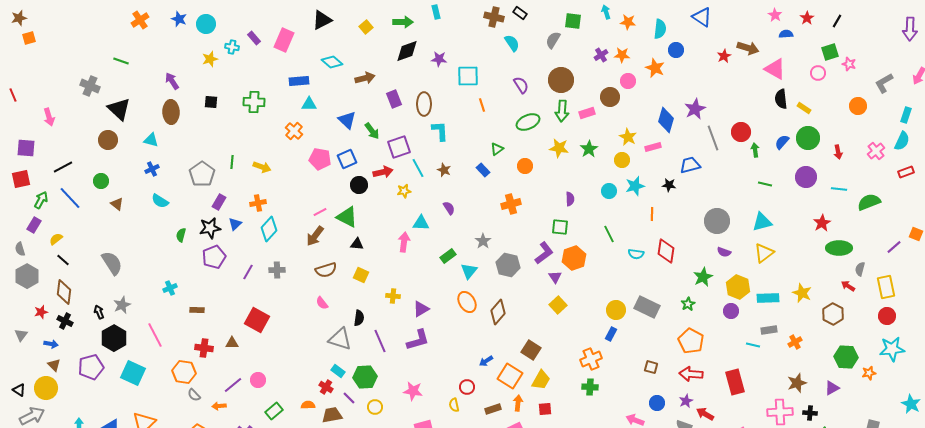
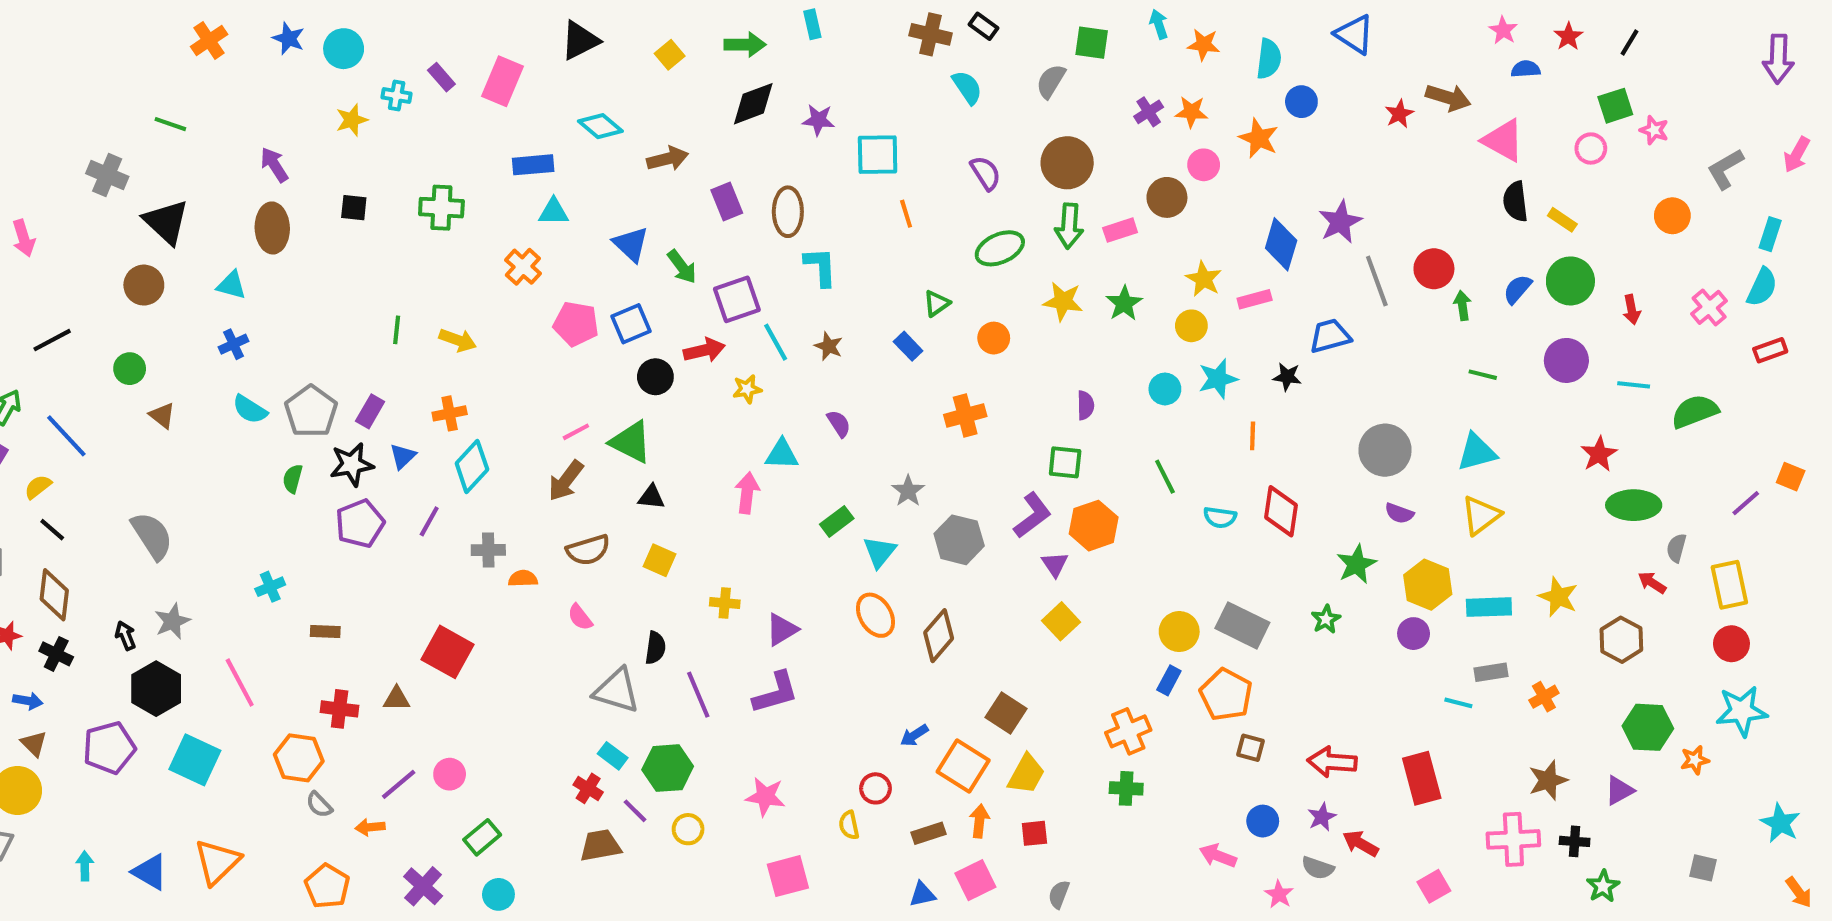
gray pentagon: (202, 174) -> (311, 411), moved
blue line: (70, 198) -> (66, 436), moved
purple line: (248, 272) -> (429, 521), moved
orange pentagon: (691, 341) -> (1226, 695), moved
orange semicircle: (308, 405) -> (523, 579), moved

